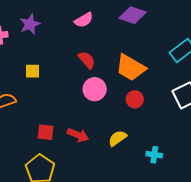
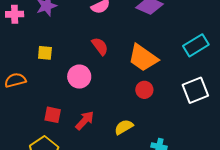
pink circle: (95, 89) -> (79, 77), moved
red arrow: (78, 135) -> (85, 120), turned -75

